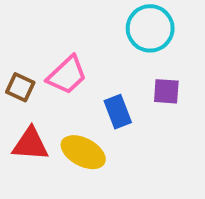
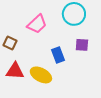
pink trapezoid: (67, 75) -> (37, 24), moved

